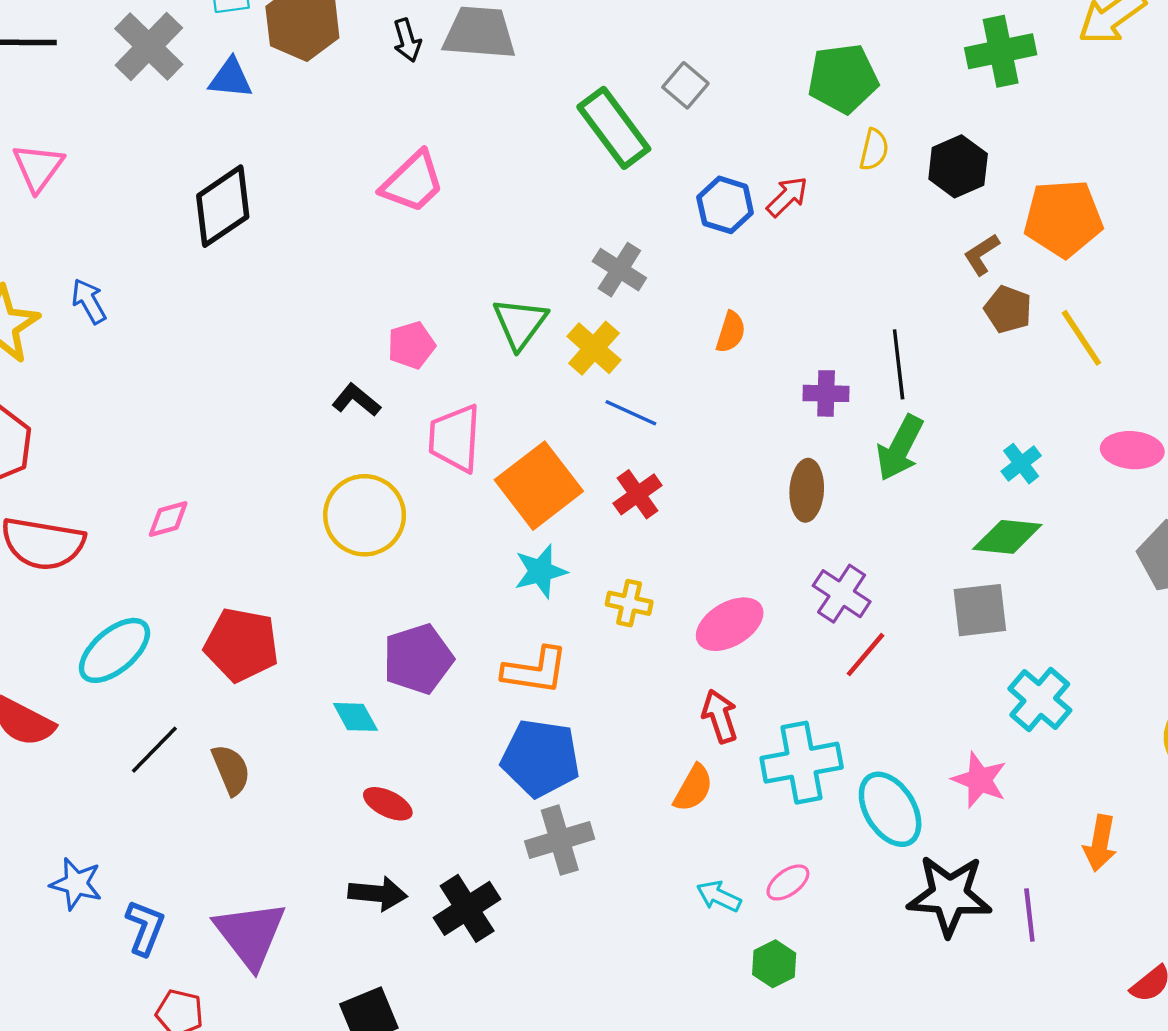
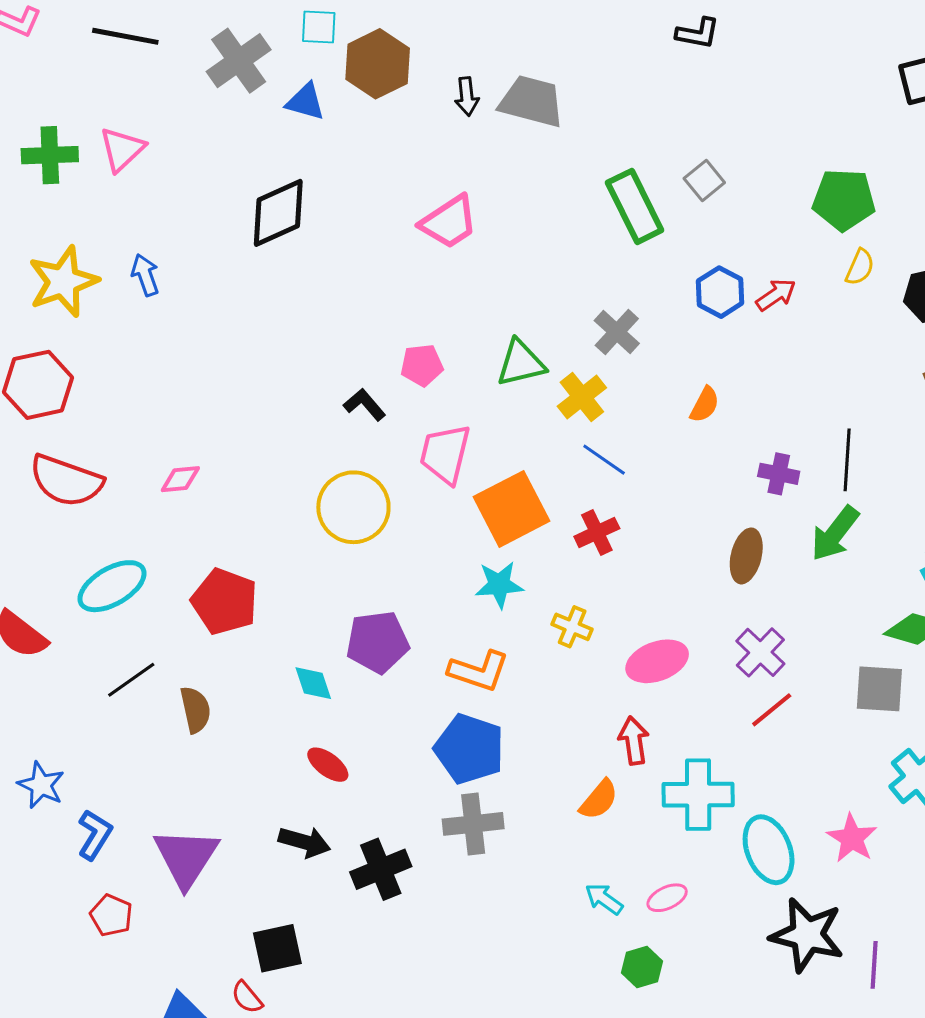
green triangle: (520, 323) -> (521, 363), turned 30

